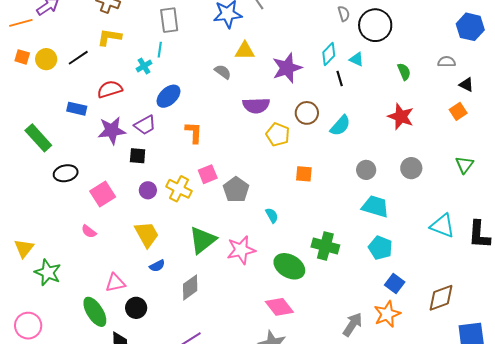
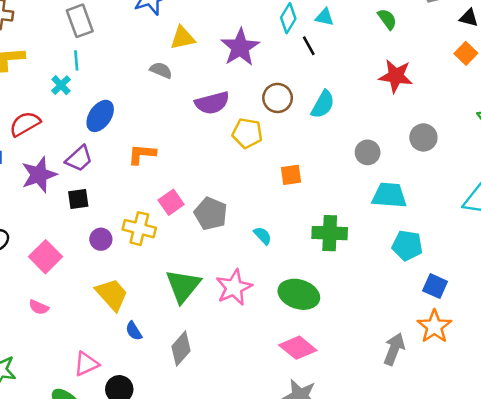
orange L-shape: (194, 132) -> (142, 154), turned -75
green cross: (325, 246) -> (330, 233), moved
blue semicircle: (157, 266) -> (134, 331), turned 98

